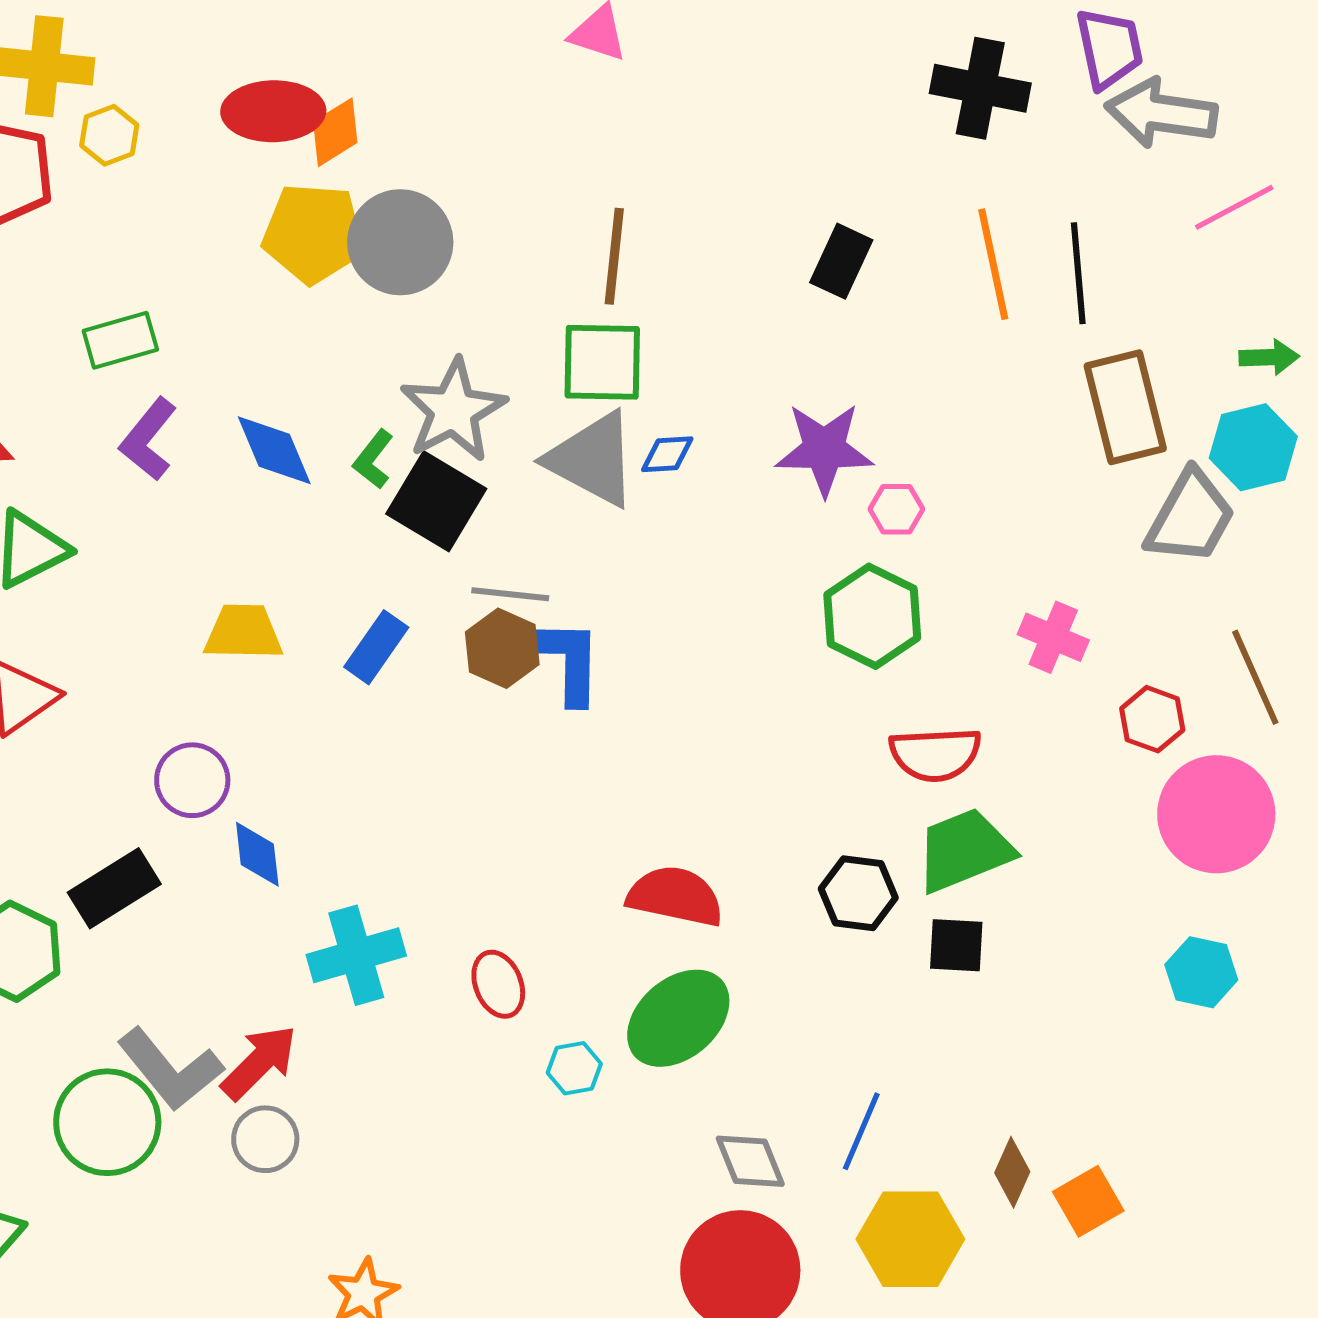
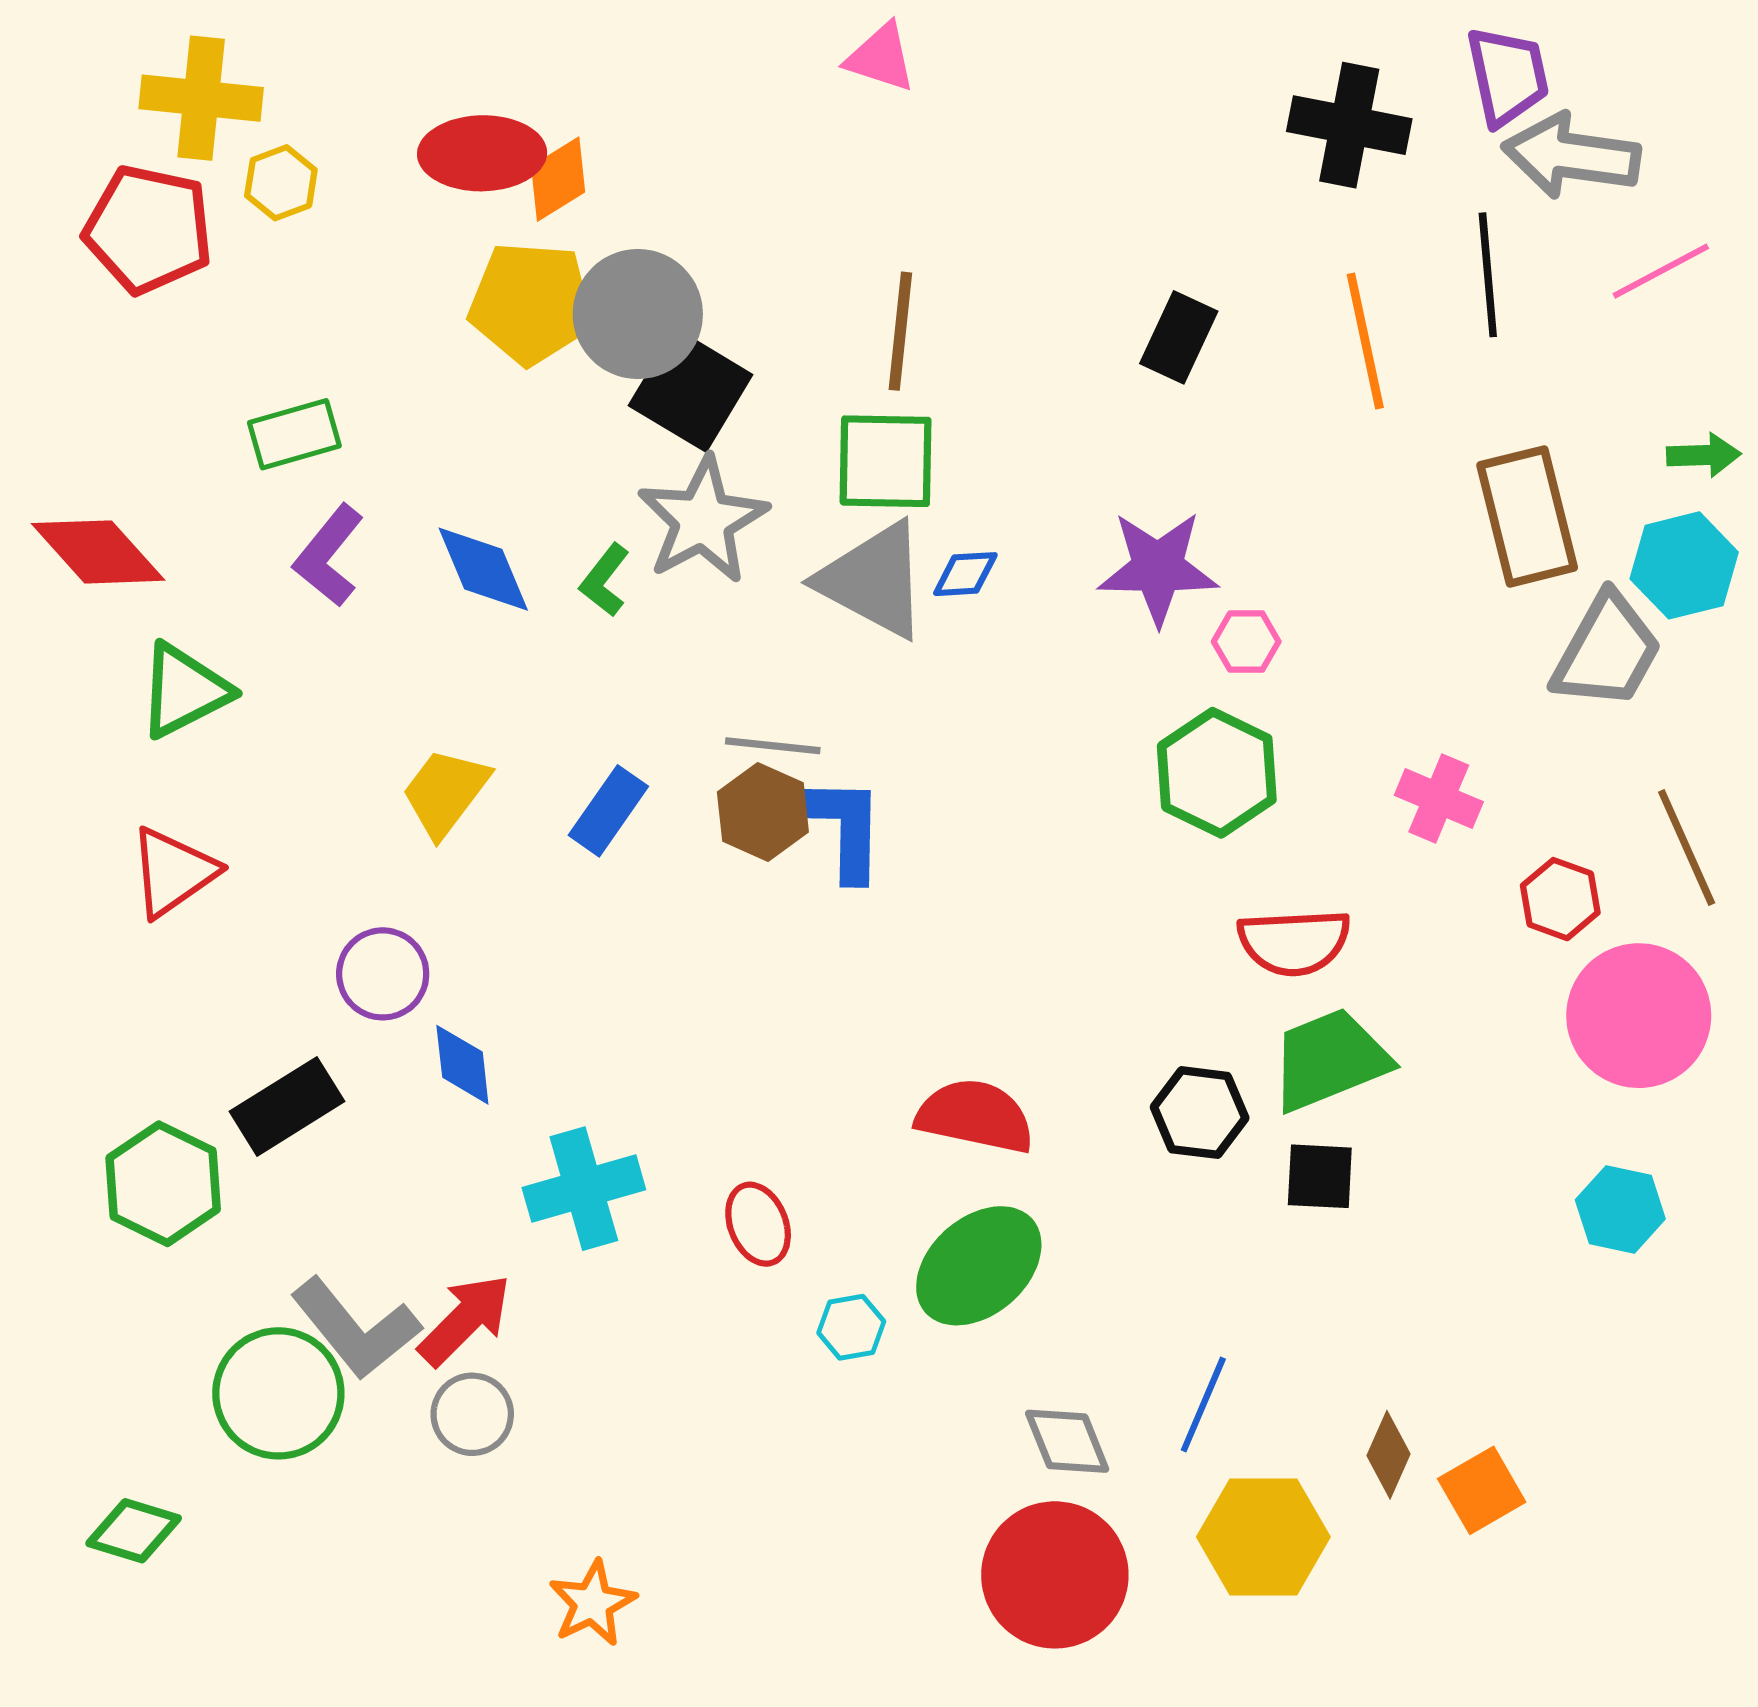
black line: (1078, 273) -> (1488, 275), moved
black square: (436, 501) -> (691, 390), moved
yellow trapezoid: (243, 632) -> (445, 792), turned -54

